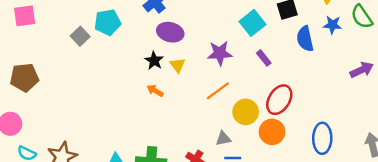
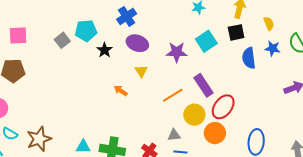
pink square: (25, 16) -> (18, 36), moved
purple star: (220, 53) -> (177, 52), moved
purple rectangle: (264, 58) -> (204, 85), moved, size x1.6
black star: (154, 61) -> (105, 50), moved

